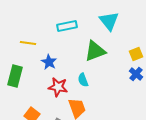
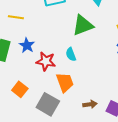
blue star: (49, 62) -> (27, 45), moved

